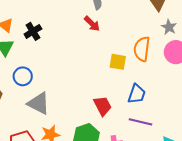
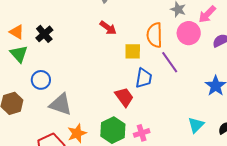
red arrow: (92, 24) -> (108, 28), moved
blue trapezoid: (137, 94) -> (144, 78), moved
purple line: (140, 122) -> (170, 62), moved, turned 50

